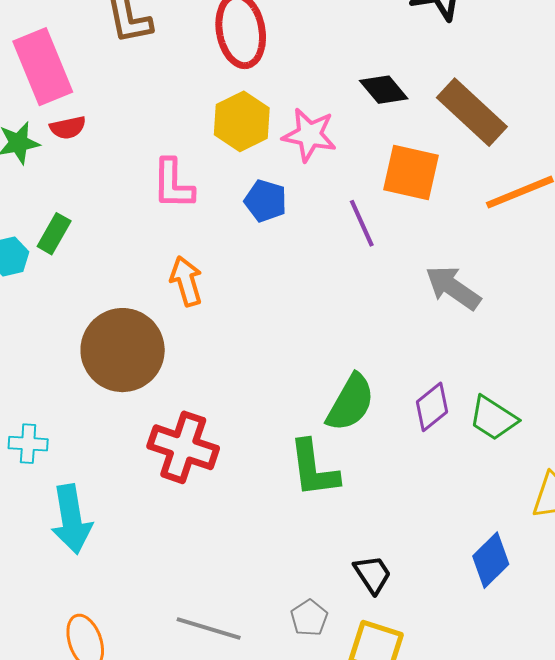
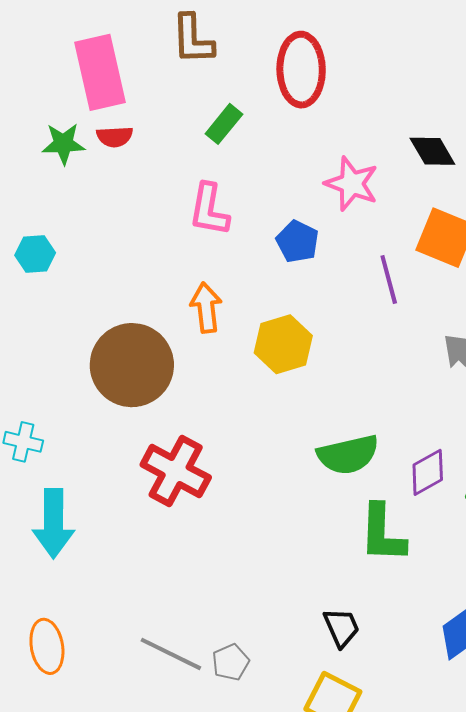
yellow hexagon: (242, 121) -> (283, 344), moved
green rectangle: (54, 234) -> (224, 124), moved
green semicircle: (351, 403) -> (348, 455), turned 38
green L-shape: (314, 469) -> (382, 533), moved
gray pentagon: (309, 618) -> (231, 662), moved

